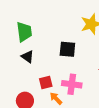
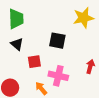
red square: (46, 83) -> (34, 62), moved

